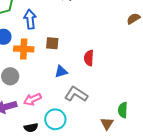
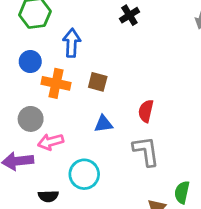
gray L-shape: (76, 94) -> (146, 151), moved, turned 40
pink arrow: (32, 99) -> (51, 142), moved
cyan circle: (55, 119) -> (84, 174), moved

